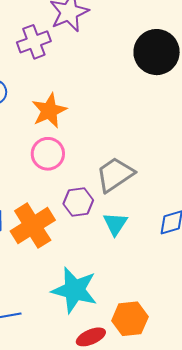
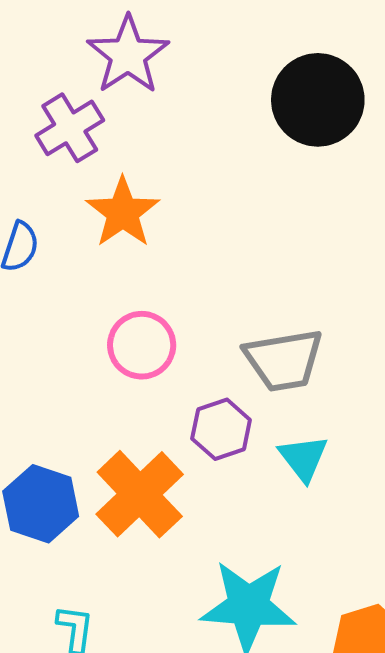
orange star: (49, 111) -> (123, 212), moved
gray trapezoid: (115, 175) -> (284, 360), turned -144

